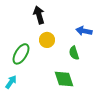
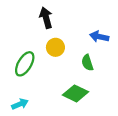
green diamond: (64, 79) -> (76, 93), turned -45
cyan arrow: (11, 82) -> (20, 104), moved, turned 32

